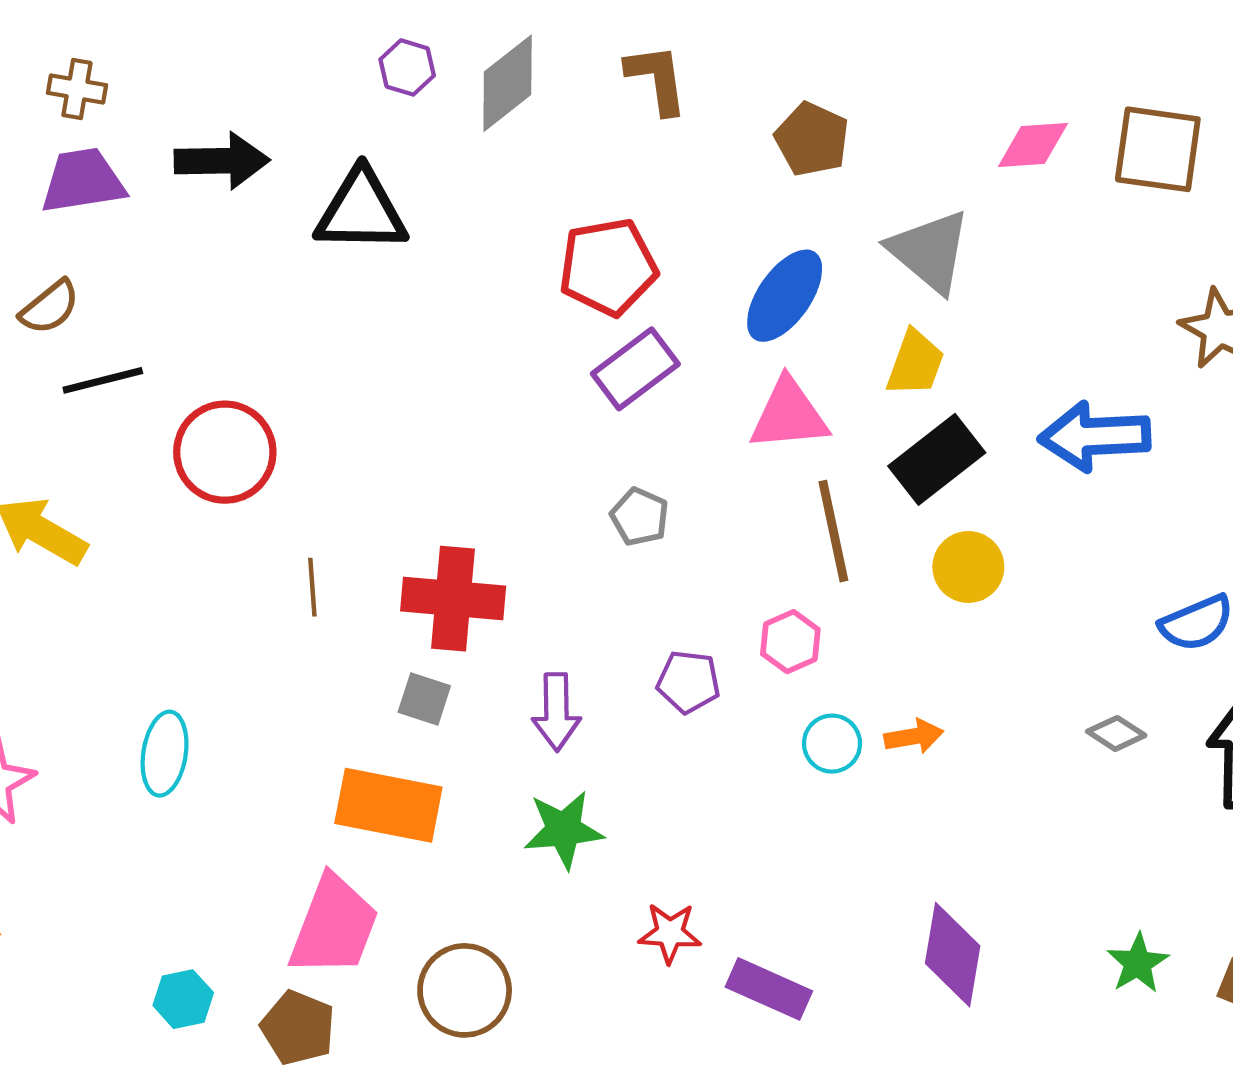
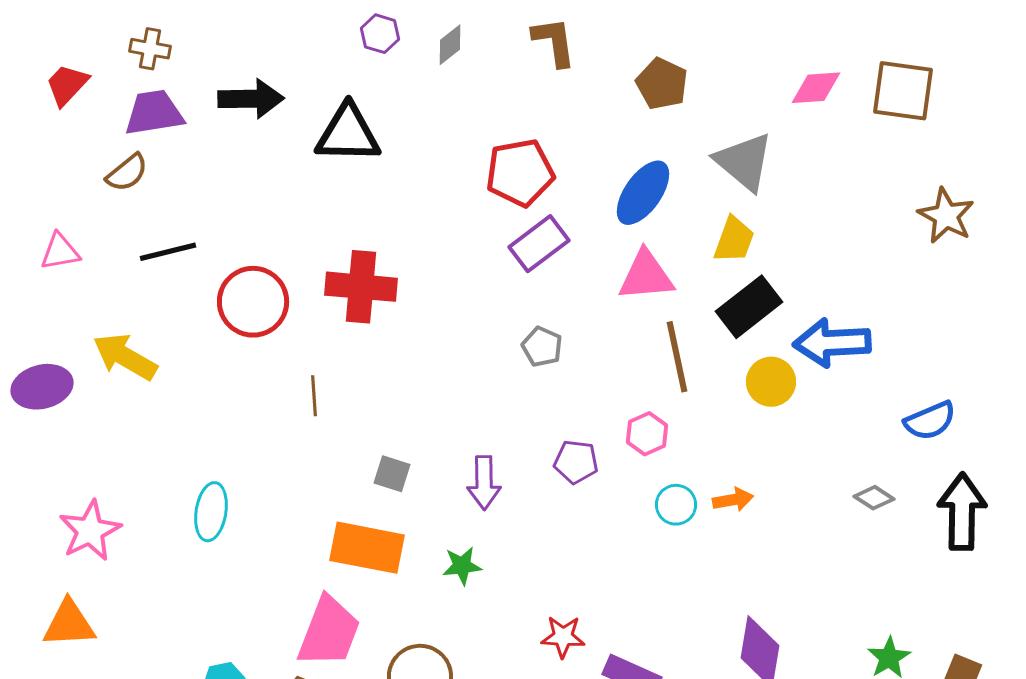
gray diamond: (508, 83) -> (450, 45), size x0.6
brown semicircle: (50, 307) -> (127, 173), moved
blue arrow: (1095, 436) -> (832, 343), moved
red cross: (453, 599) -> (361, 287), moved
green star: (564, 830) -> (462, 566), moved, size x0.7

